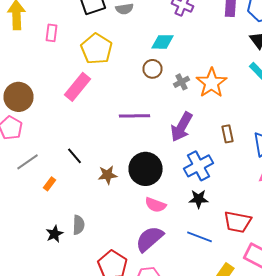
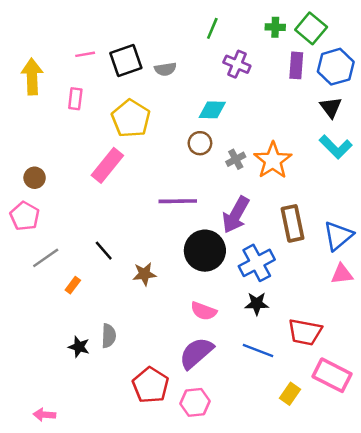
brown circle: (18, 97) -> (35, 178), size x0.6
brown rectangle: (228, 134) -> (293, 223), size x1.6
black circle: (146, 169) -> (205, 251), moved
black star: (54, 234) -> (79, 347), turned -30

